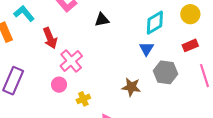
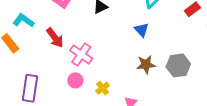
blue triangle: (146, 49) -> (142, 30), moved
gray hexagon: (166, 72) -> (178, 65), moved

